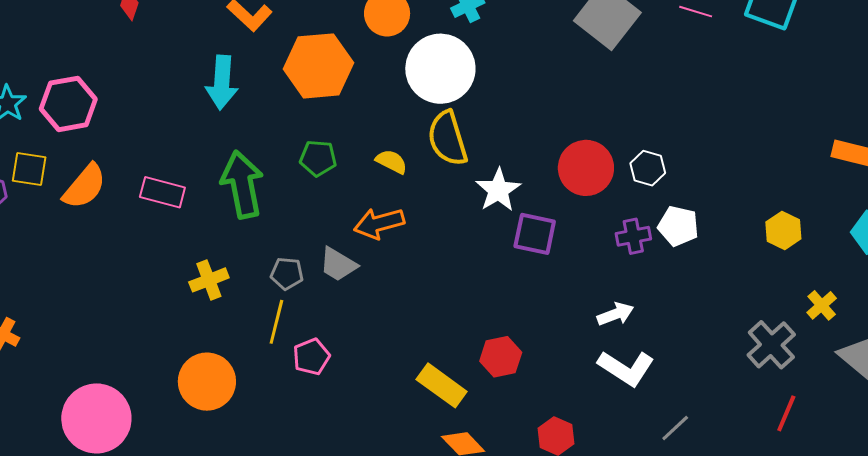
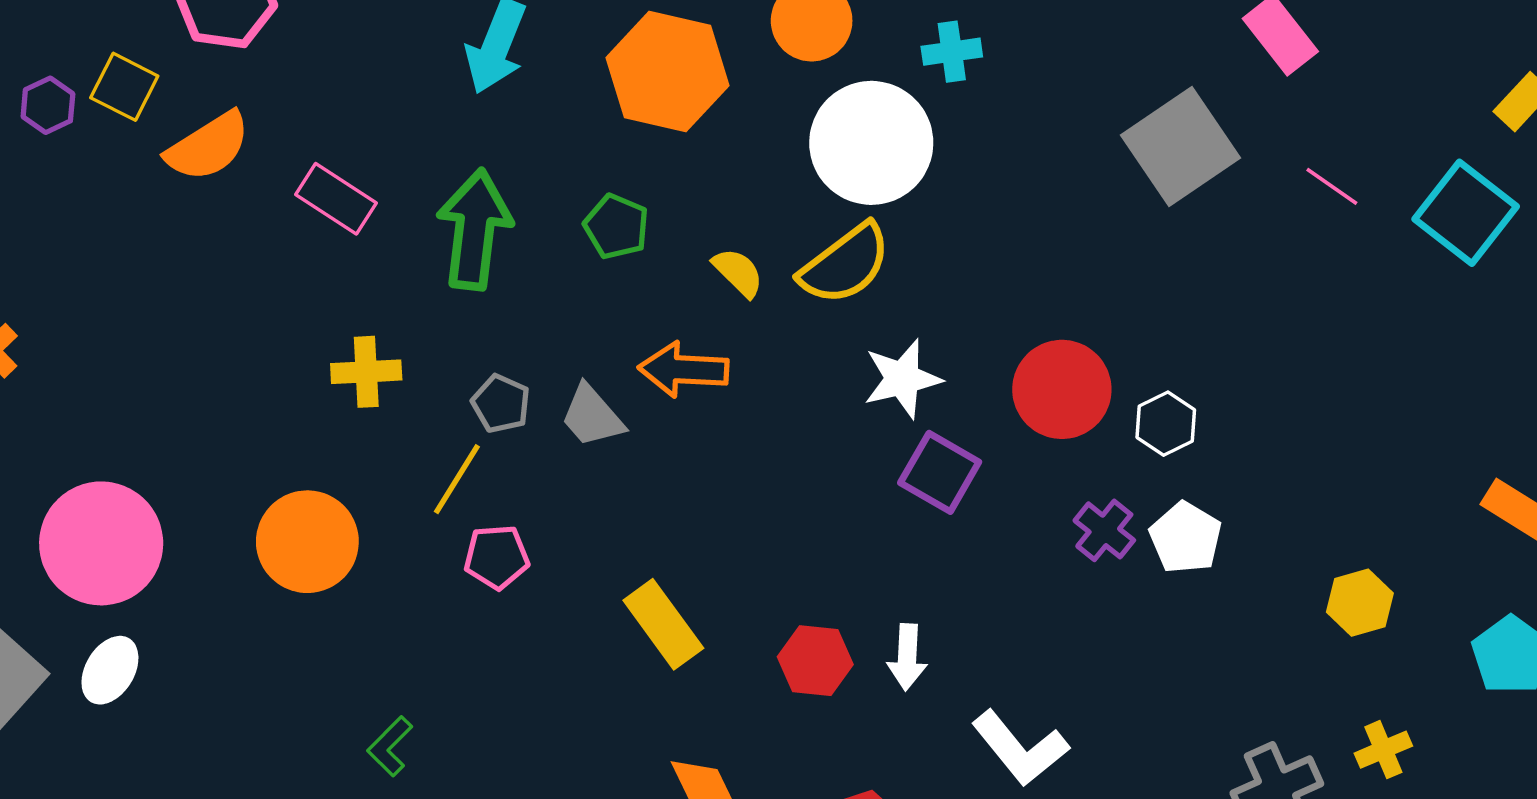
yellow semicircle: (448, 138) -> (845, 264), turned -128
purple cross: (633, 236) -> (1104, 530), turned 32
white arrow: (615, 314) -> (907, 657), moved, turned 96
yellow rectangle: (442, 385) -> (663, 624), moved

